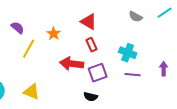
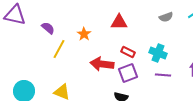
gray semicircle: (136, 17) -> (166, 17), turned -48
red triangle: (89, 22) -> (119, 22), turned -30
red rectangle: (92, 45) -> (128, 52), moved, turned -40

